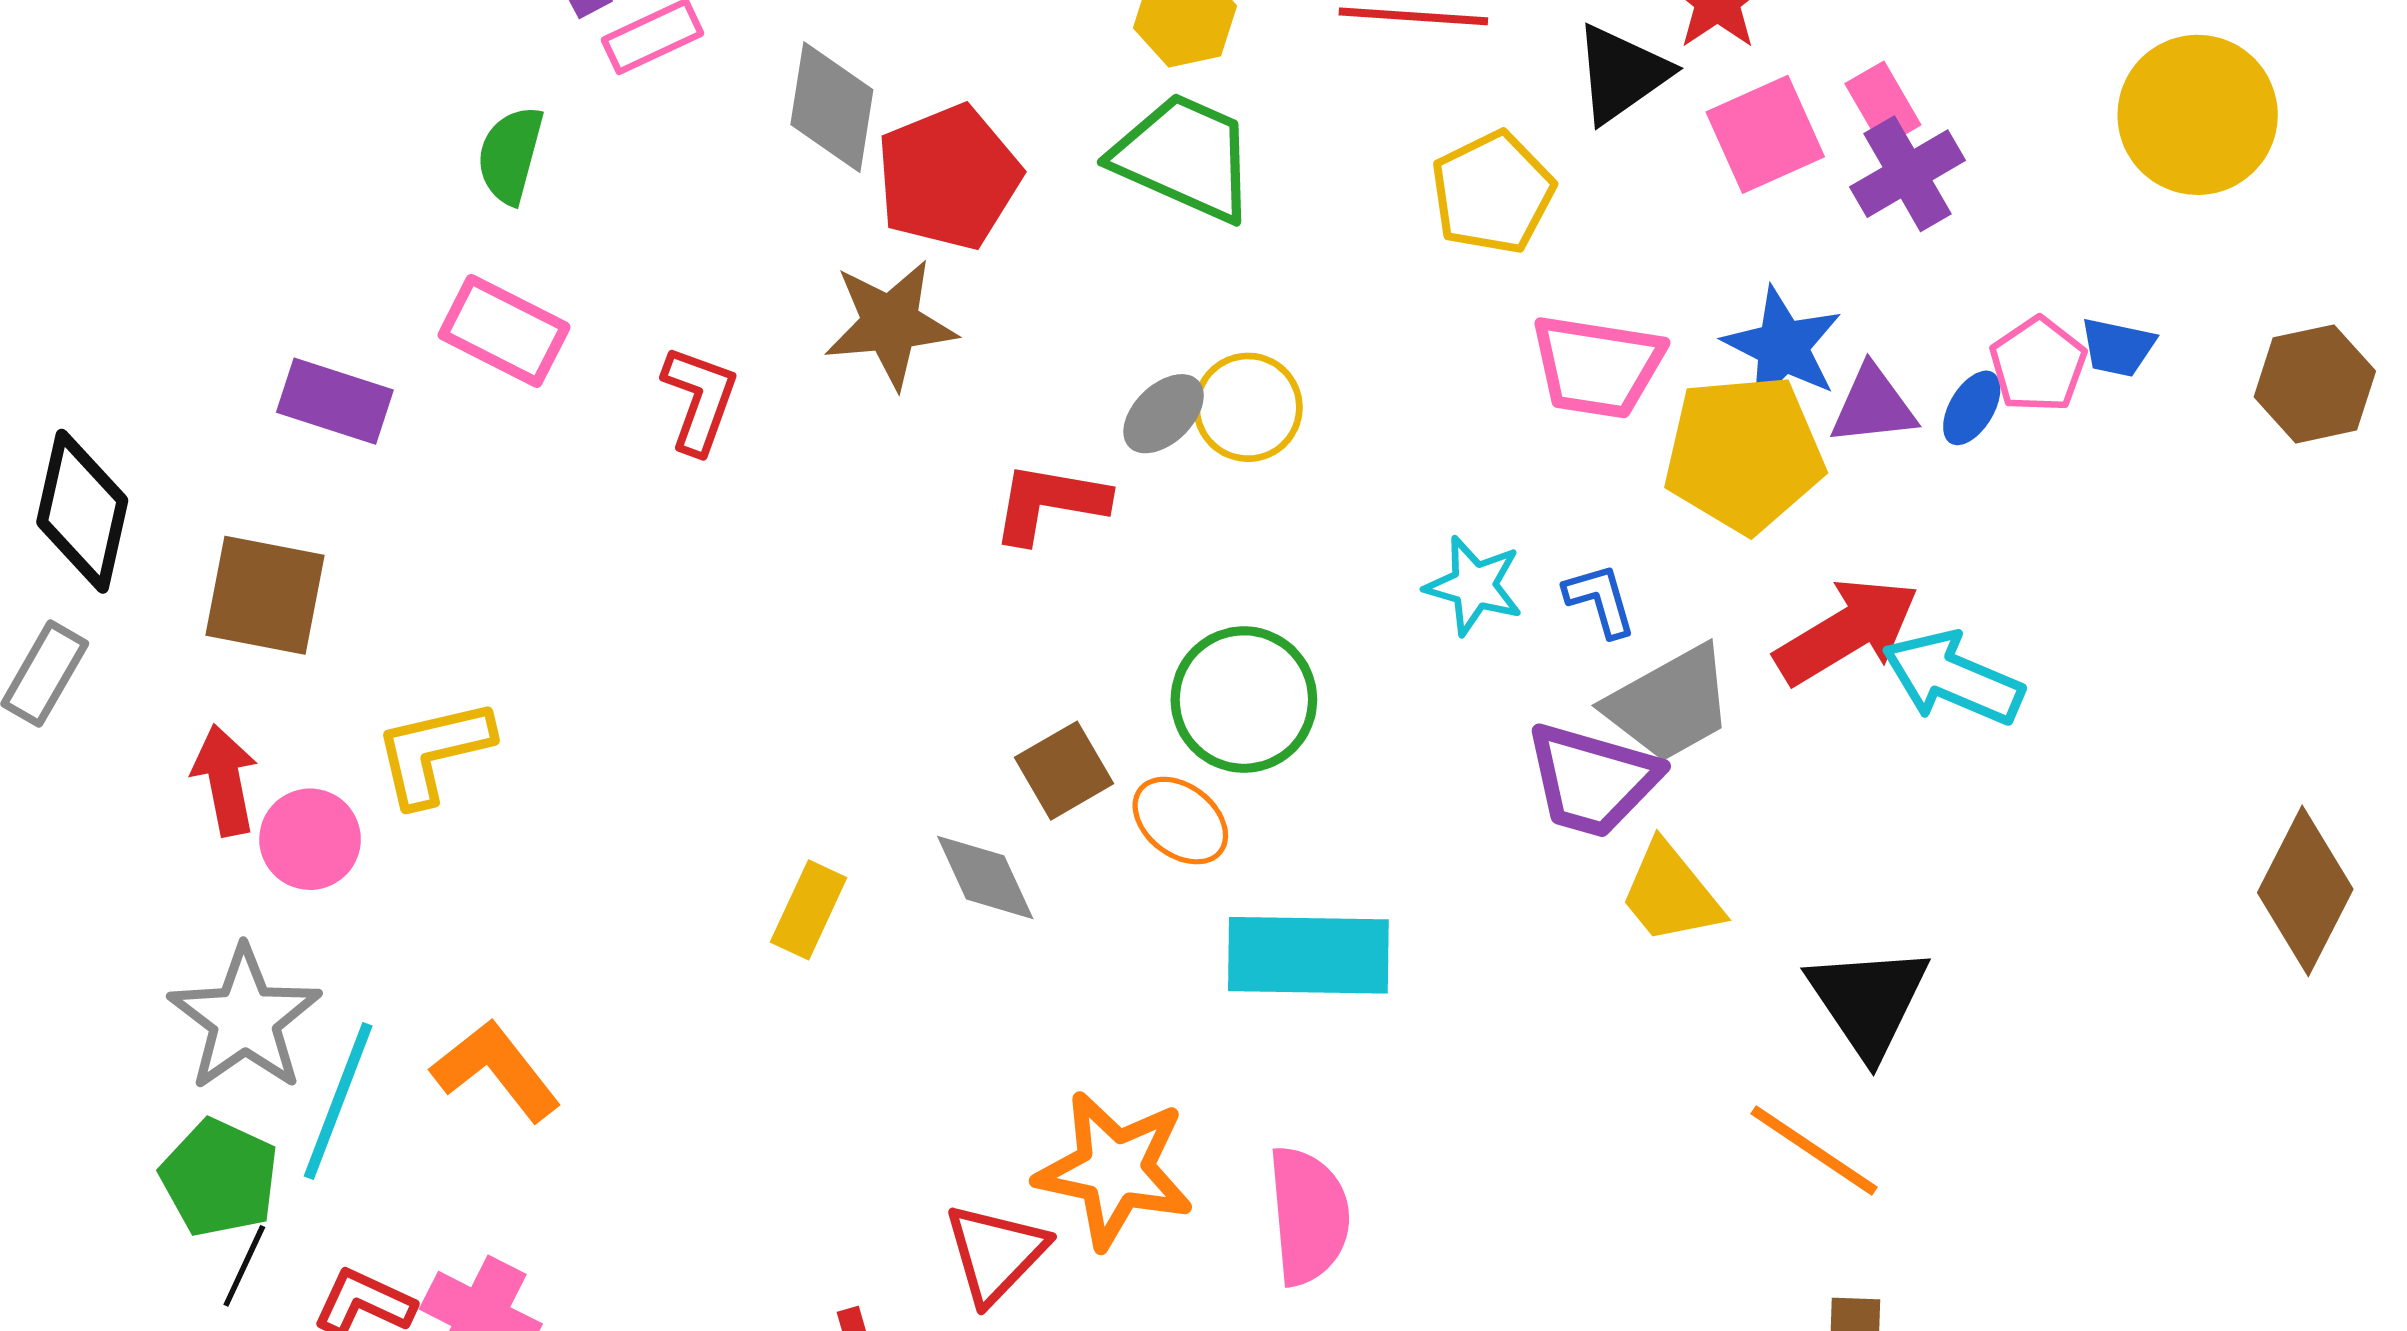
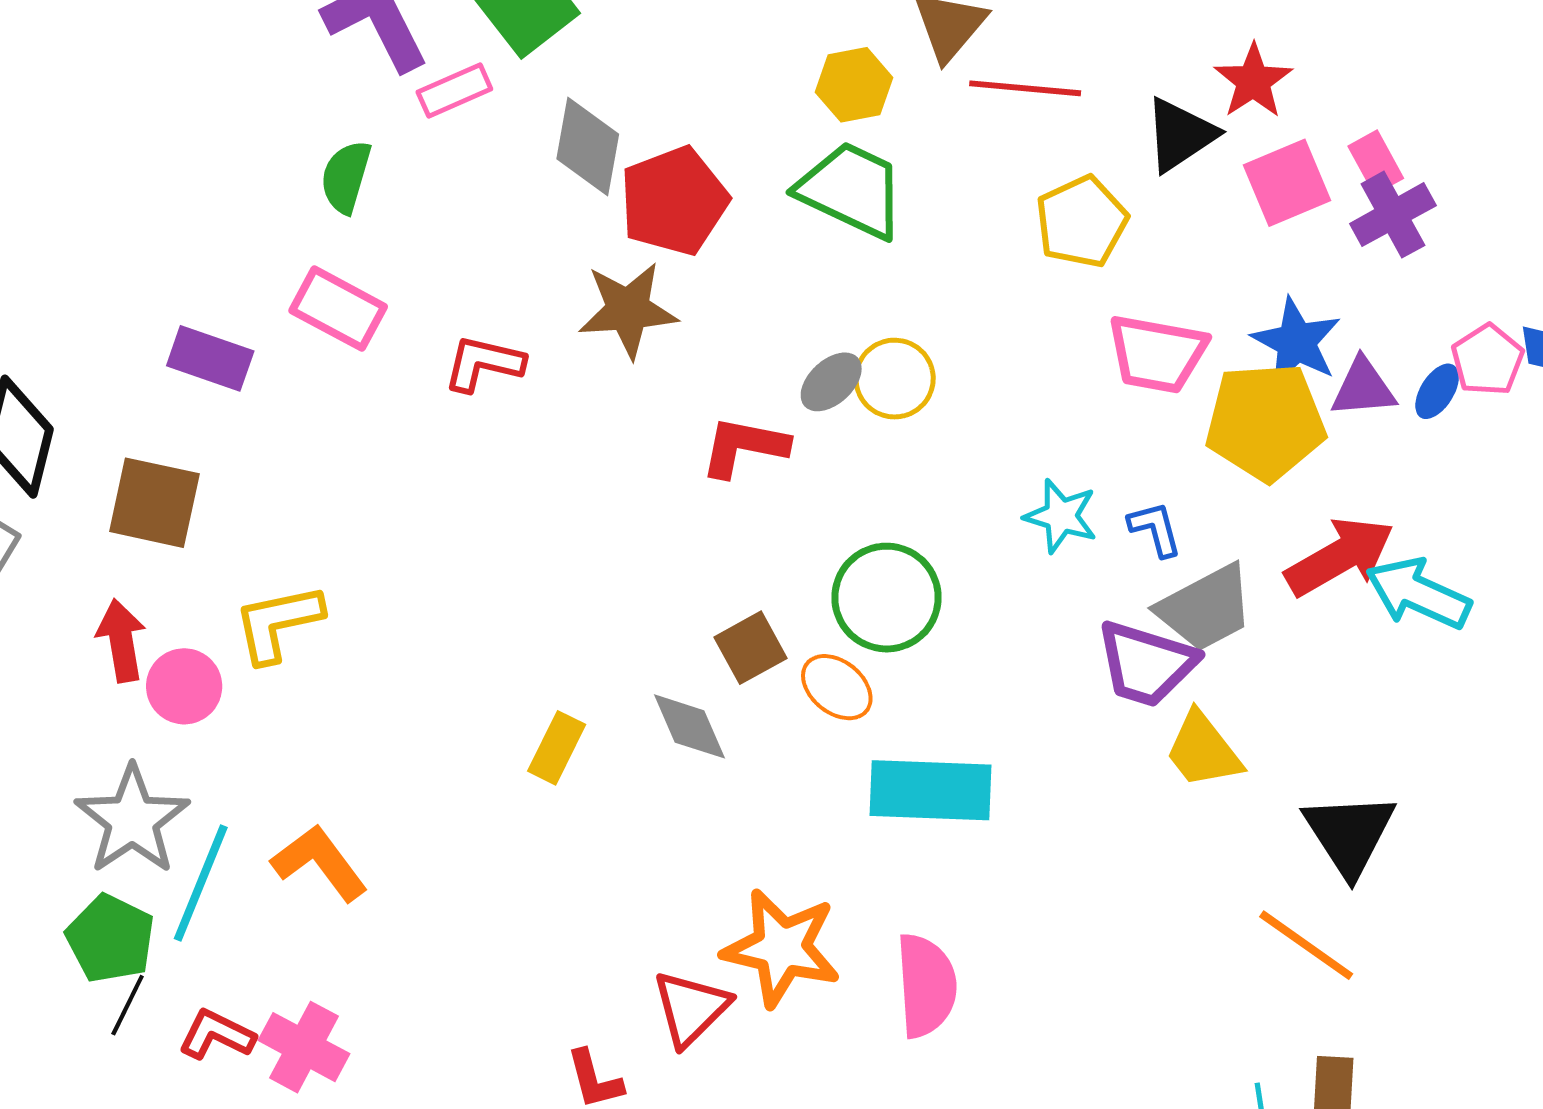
red L-shape: (700, 400) -> (484, 363), turned -98

